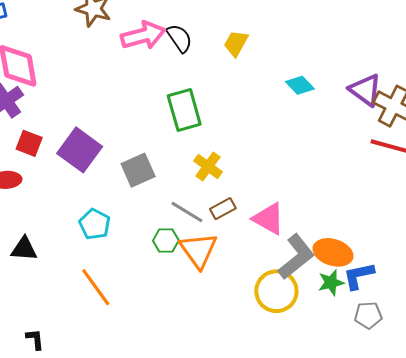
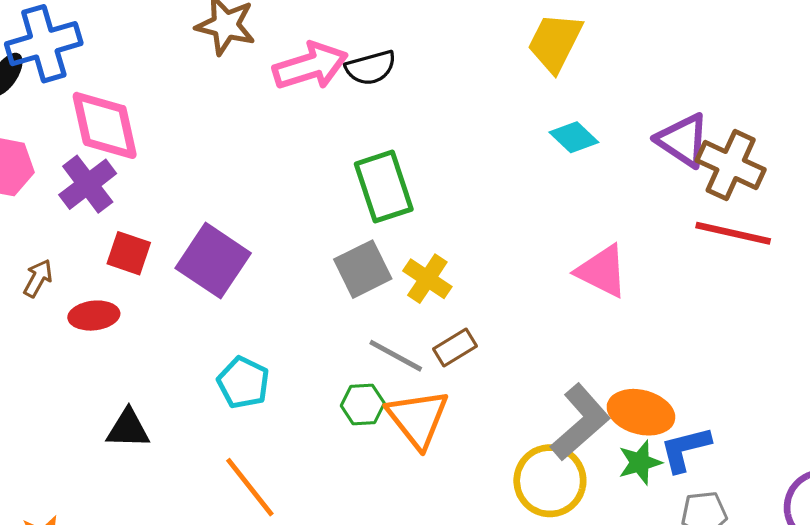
black semicircle: (179, 38) -> (371, 68), turned 112
yellow trapezoid: (236, 43) -> (555, 42), moved, size x1.4
gray square: (138, 170) -> (363, 269), moved
pink triangle: (269, 219) -> (602, 271), moved

